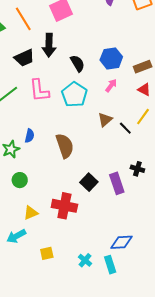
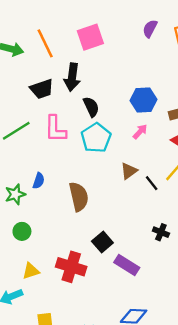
black semicircle: (77, 63) -> (91, 107), moved
purple rectangle: (117, 183) -> (127, 265), moved, turned -45

